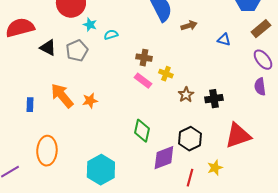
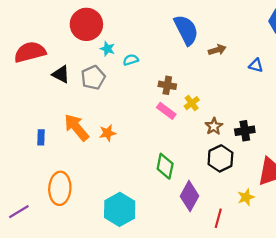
yellow cross: (166, 74) -> (192, 103), turned 32
black hexagon: (190, 139) -> (220, 158), moved
purple diamond: (164, 158) -> (189, 196), turned -40
yellow star: (215, 168) -> (246, 197), moved

